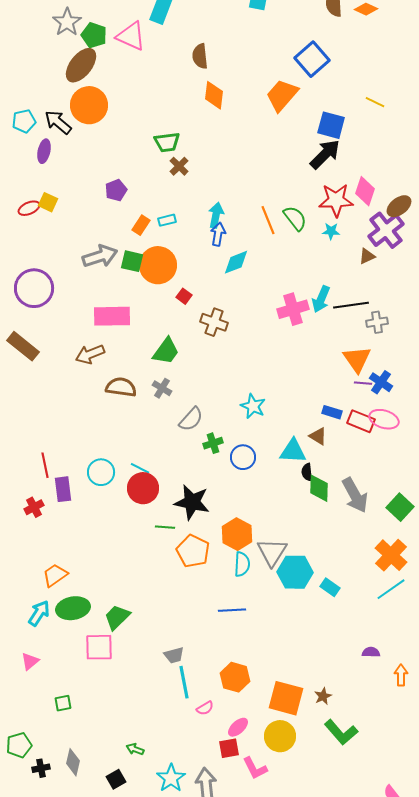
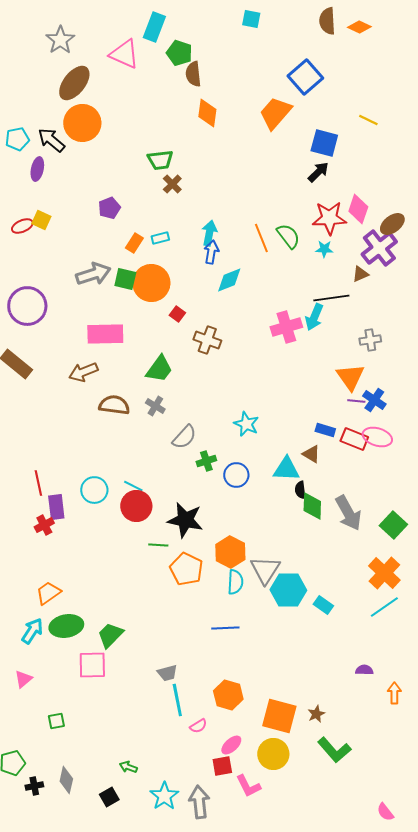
green pentagon: (94, 35) -> (179, 53), moved
black arrow: (325, 154) -> (318, 172), size x0.7
black line: (351, 305) -> (331, 298), moved
red cross: (34, 507) -> (44, 525), moved

